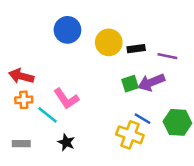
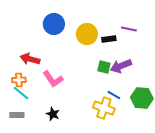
purple line: (167, 56) -> (129, 29), moved
red arrow: (21, 76) -> (30, 59), moved
green square: (130, 84) -> (104, 67), turned 32
cyan line: (47, 115) -> (21, 93), moved

